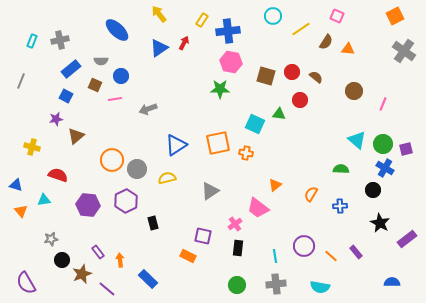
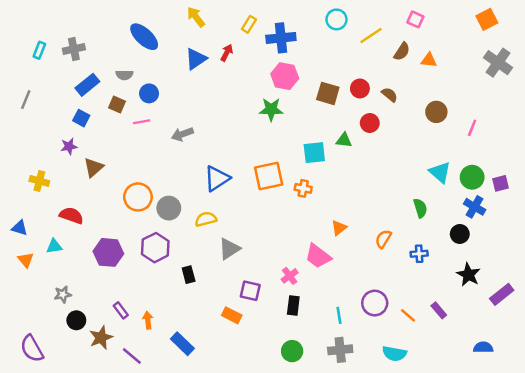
cyan square: (255, 124) -> (314, 153), turned -30
green semicircle: (341, 169) -> (420, 208), turned 70
gray triangle: (210, 191) -> (229, 249), moved

